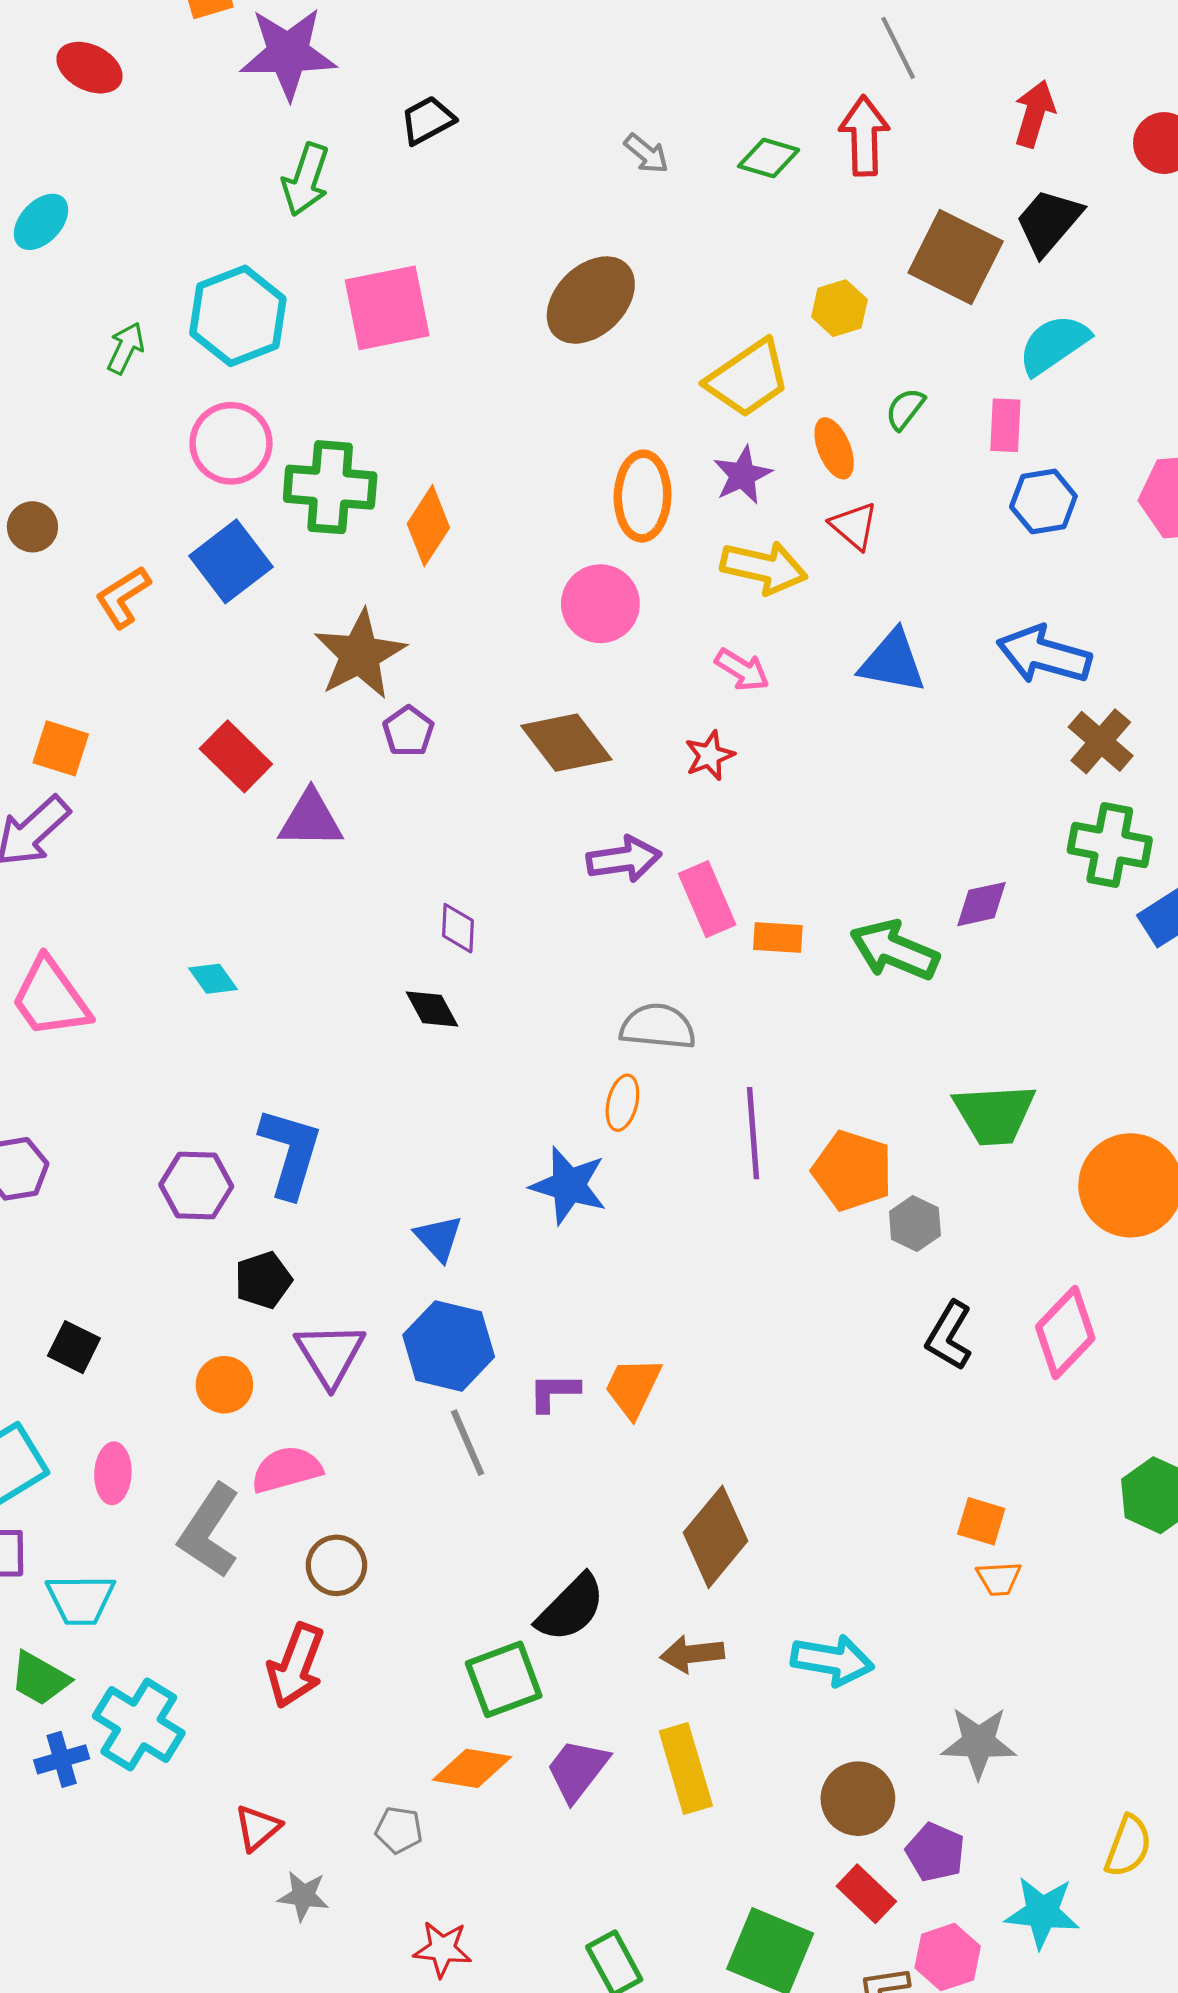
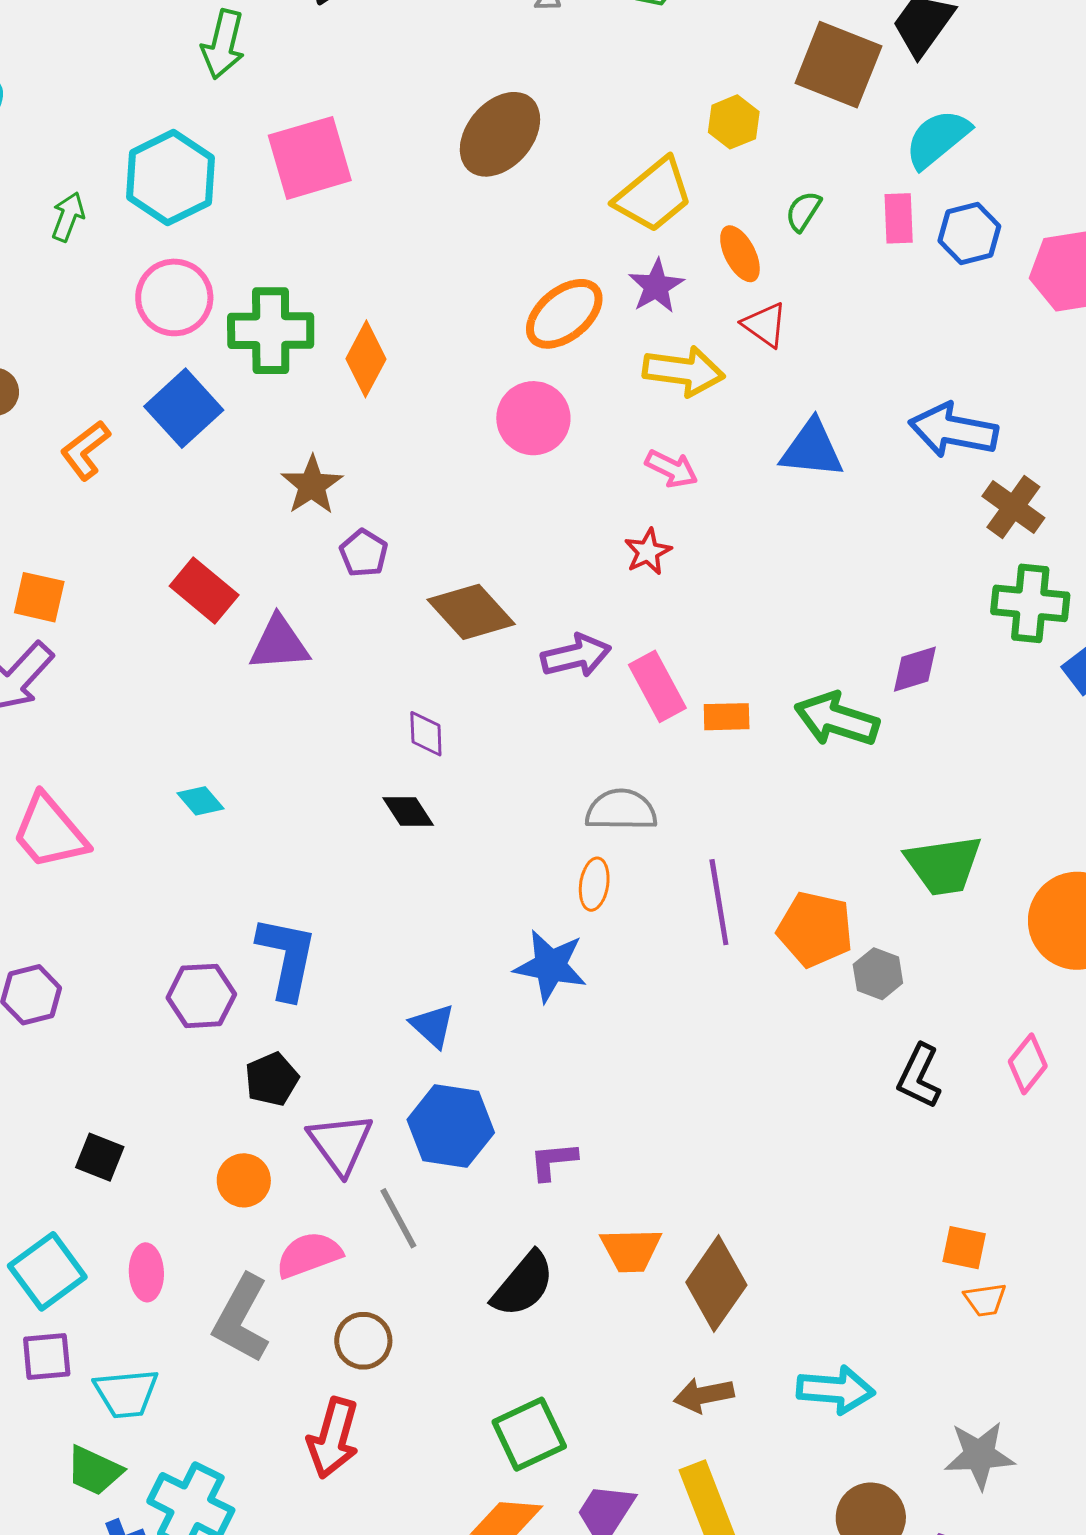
orange ellipse: (643, 496) -> (564, 314), turned 54
blue hexagon: (1043, 501) -> (969, 234), moved
brown star: (360, 655) -> (312, 485), size x0.7
brown diamond: (566, 743) -> (471, 612), moved
pink diamond: (1065, 1332) -> (1028, 1064), size x0.7
orange trapezoid: (633, 1387) -> (631, 1250), moved, turned -112
gray line: (468, 1443) -> (398, 1218), moved
black semicircle: (571, 1608) -> (523, 1284), moved

